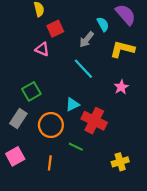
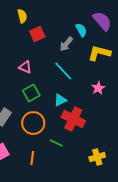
pink triangle: (42, 49) -> (25, 67), moved
green square: (31, 91) -> (31, 93), moved
cyan triangle: (73, 104) -> (60, 100), moved

